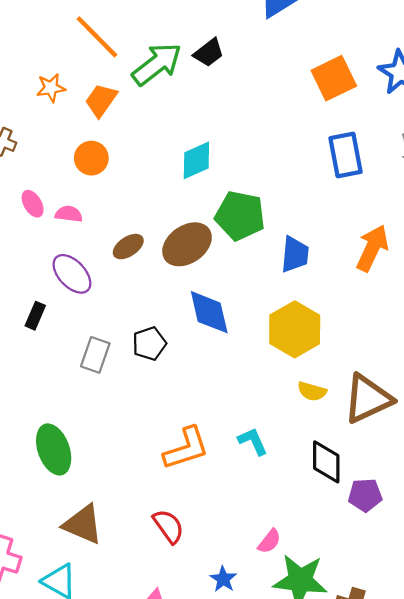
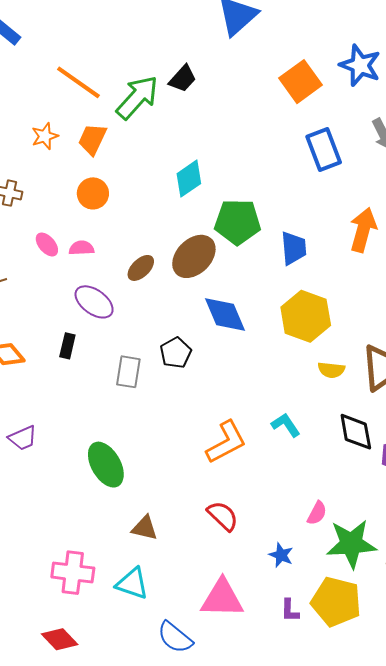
brown triangle: (83, 524) -> (145, 528), size x0.7

